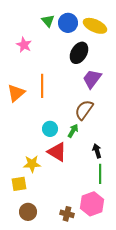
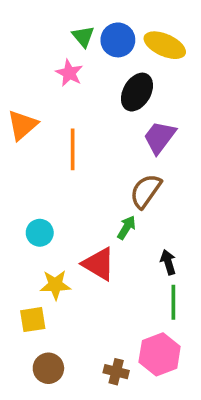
pink star: (24, 45) -> (69, 73), moved
orange triangle: (16, 93) -> (22, 125), moved
cyan circle: (50, 129) -> (40, 233), moved

